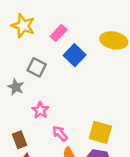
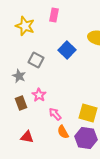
pink rectangle: (59, 33) -> (54, 15), moved, turned -32
brown rectangle: (19, 140) -> (21, 103), moved

